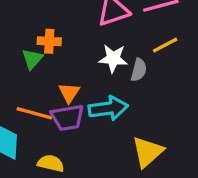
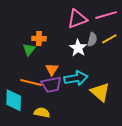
white star: (113, 58) -> (78, 48), turned 30
gray semicircle: (139, 70) -> (92, 39), moved
yellow triangle: (147, 152) -> (100, 92), moved, turned -35

